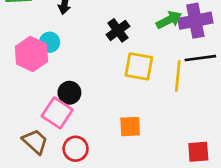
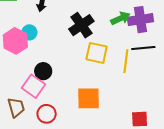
black cross: (118, 30) -> (81, 25), size x1.4
orange square: (130, 127) -> (88, 98), size x1.4
brown trapezoid: (35, 142) -> (16, 107), turned 30

